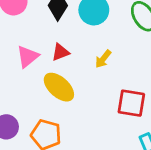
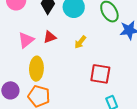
yellow ellipse: (59, 87) -> (36, 69), moved, turned 50

